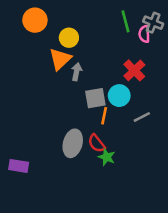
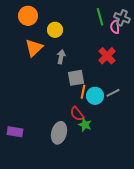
orange triangle: (60, 59) -> (34, 48), moved
cyan circle: (119, 96) -> (95, 96), moved
gray ellipse: (73, 143) -> (59, 133), moved

